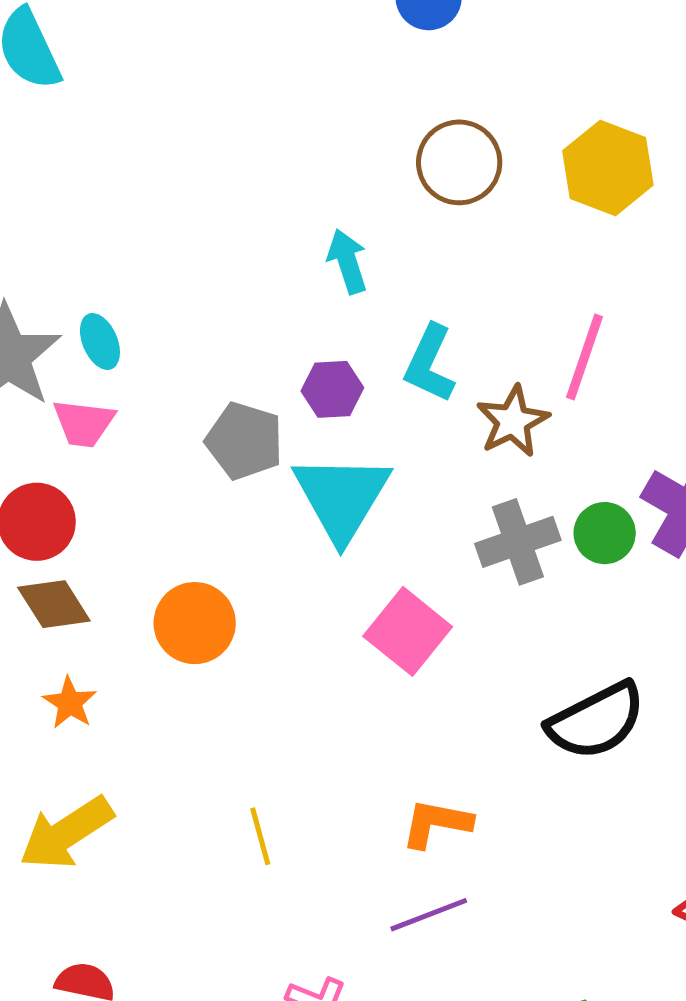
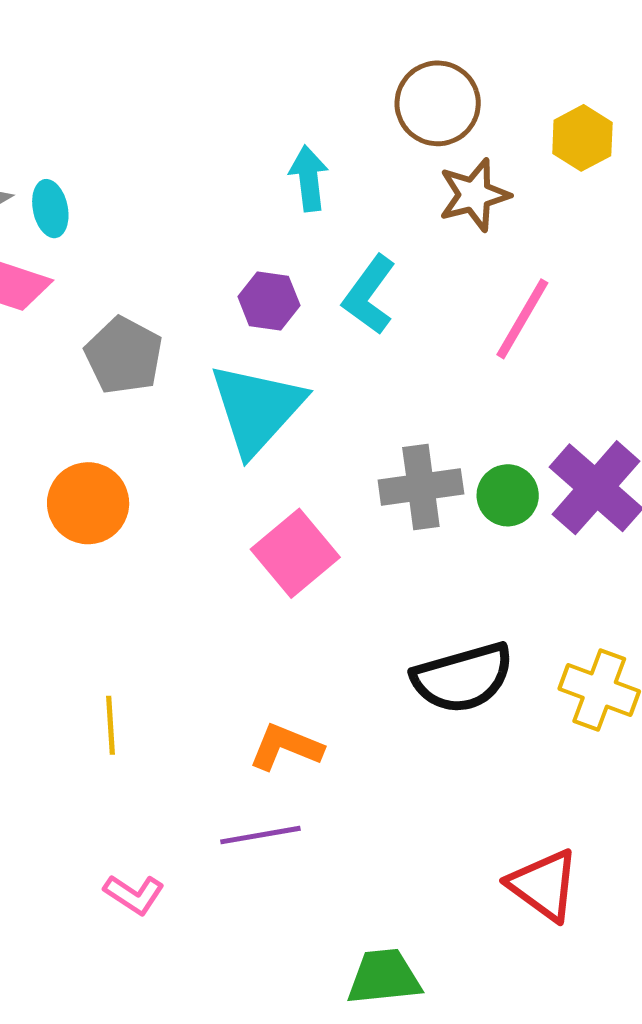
yellow hexagon: (608, 168) -> (582, 138), size x0.7
brown star: (513, 421) -> (474, 195), moved
gray pentagon: (244, 441) -> (124, 356), moved

